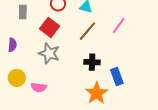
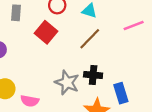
pink line: (119, 26) -> (134, 25), moved, turned 30
gray star: (49, 53) -> (67, 83), moved

